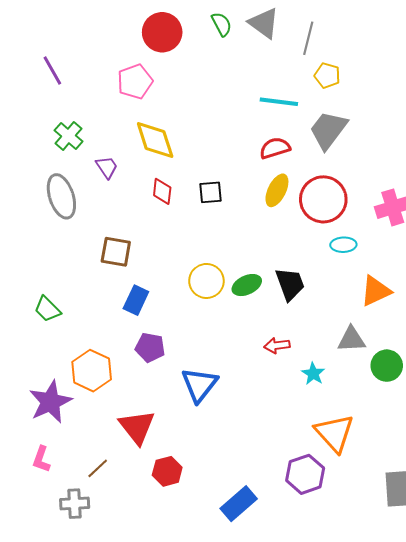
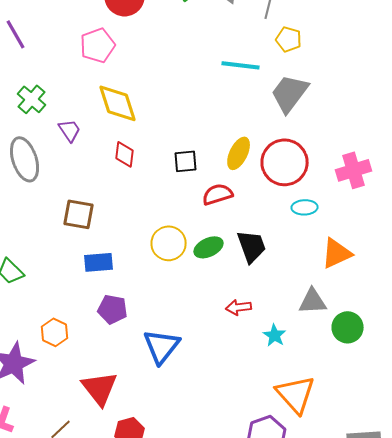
red semicircle: (275, 148) -> (218, 194), moved
black square: (210, 192) -> (186, 161), moved
blue rectangle: (136, 300) -> (99, 262), turned 60
orange hexagon: (92, 371) -> (55, 332), size x0.7

